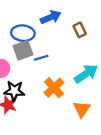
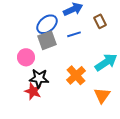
blue ellipse: (23, 33) -> (47, 24), turned -45
blue line: (41, 58) -> (74, 34), moved

